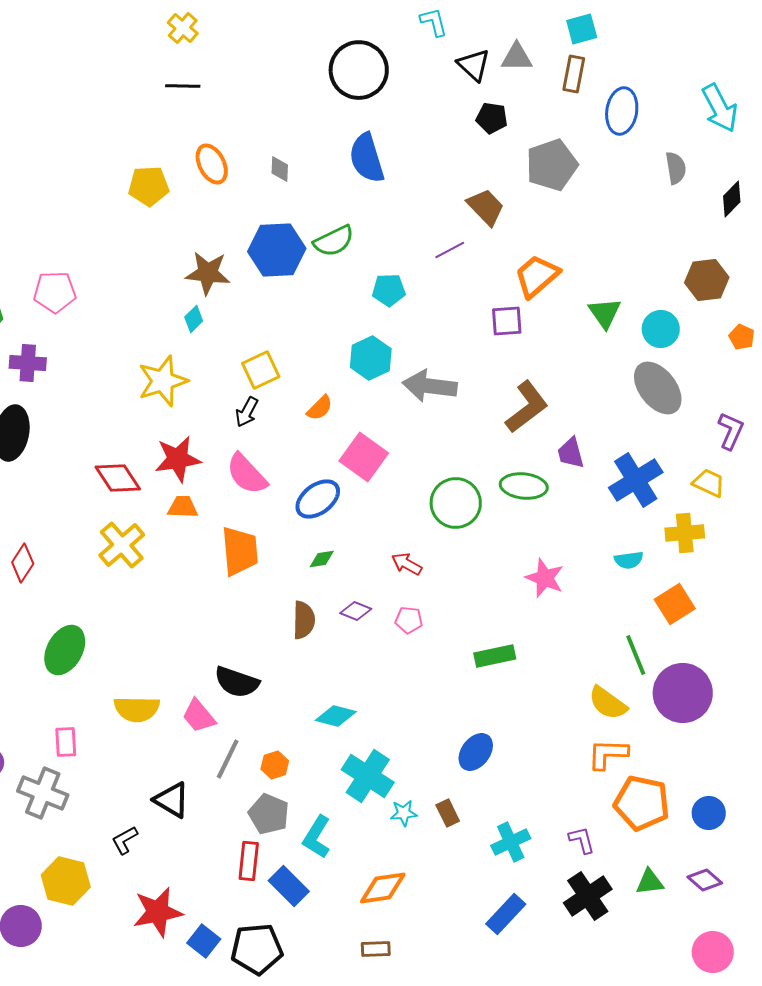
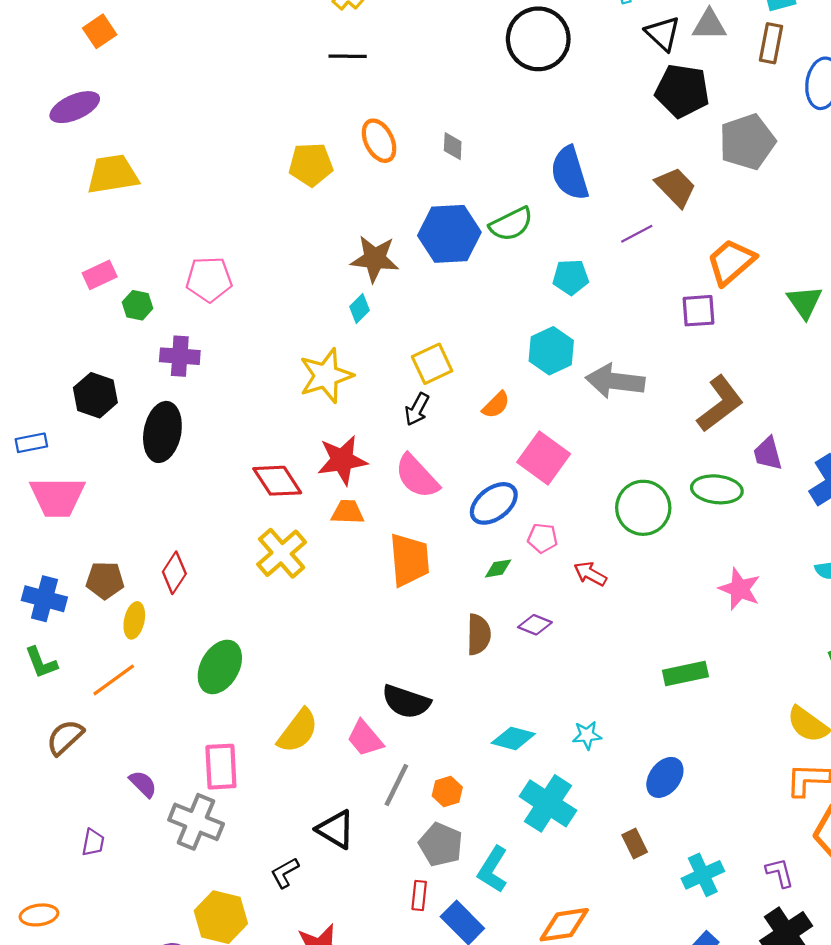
black pentagon: (492, 118) -> (682, 91), size x1.6
blue semicircle: (367, 158) -> (570, 173), moved
pink pentagon: (409, 620) -> (543, 538), moved
yellow semicircle: (137, 709) -> (298, 731), turned -54
pink rectangle: (66, 742) -> (221, 767), size x1.4
cyan star: (404, 813) -> (587, 735), moved
red rectangle: (249, 861) -> (419, 895), size x0.7

